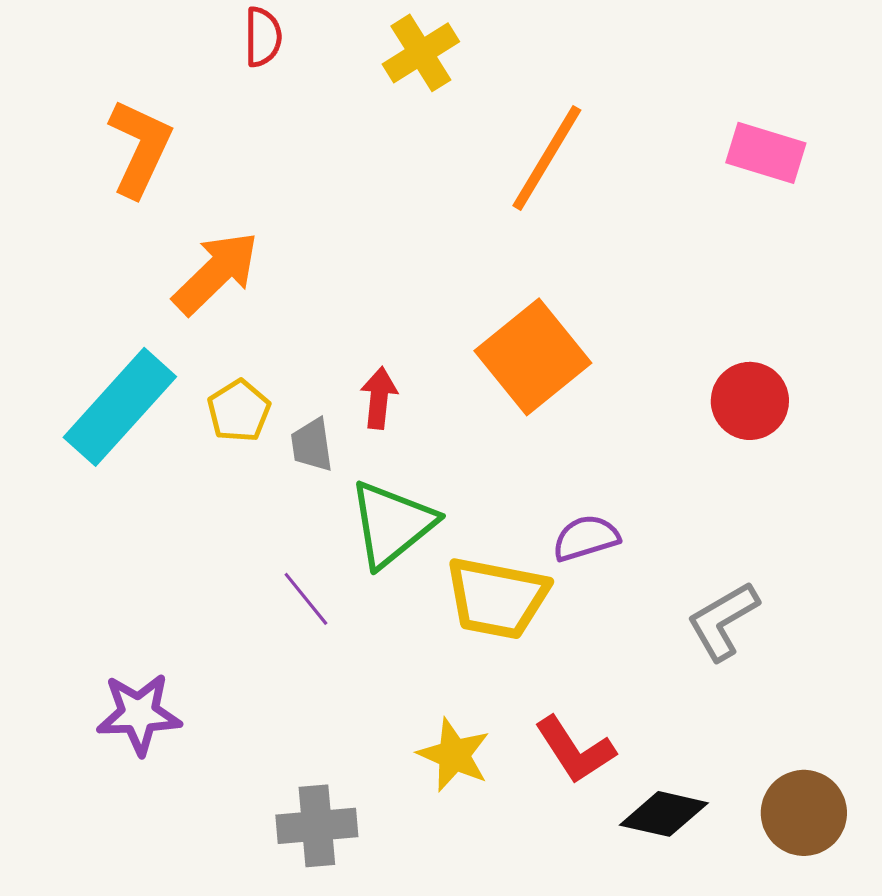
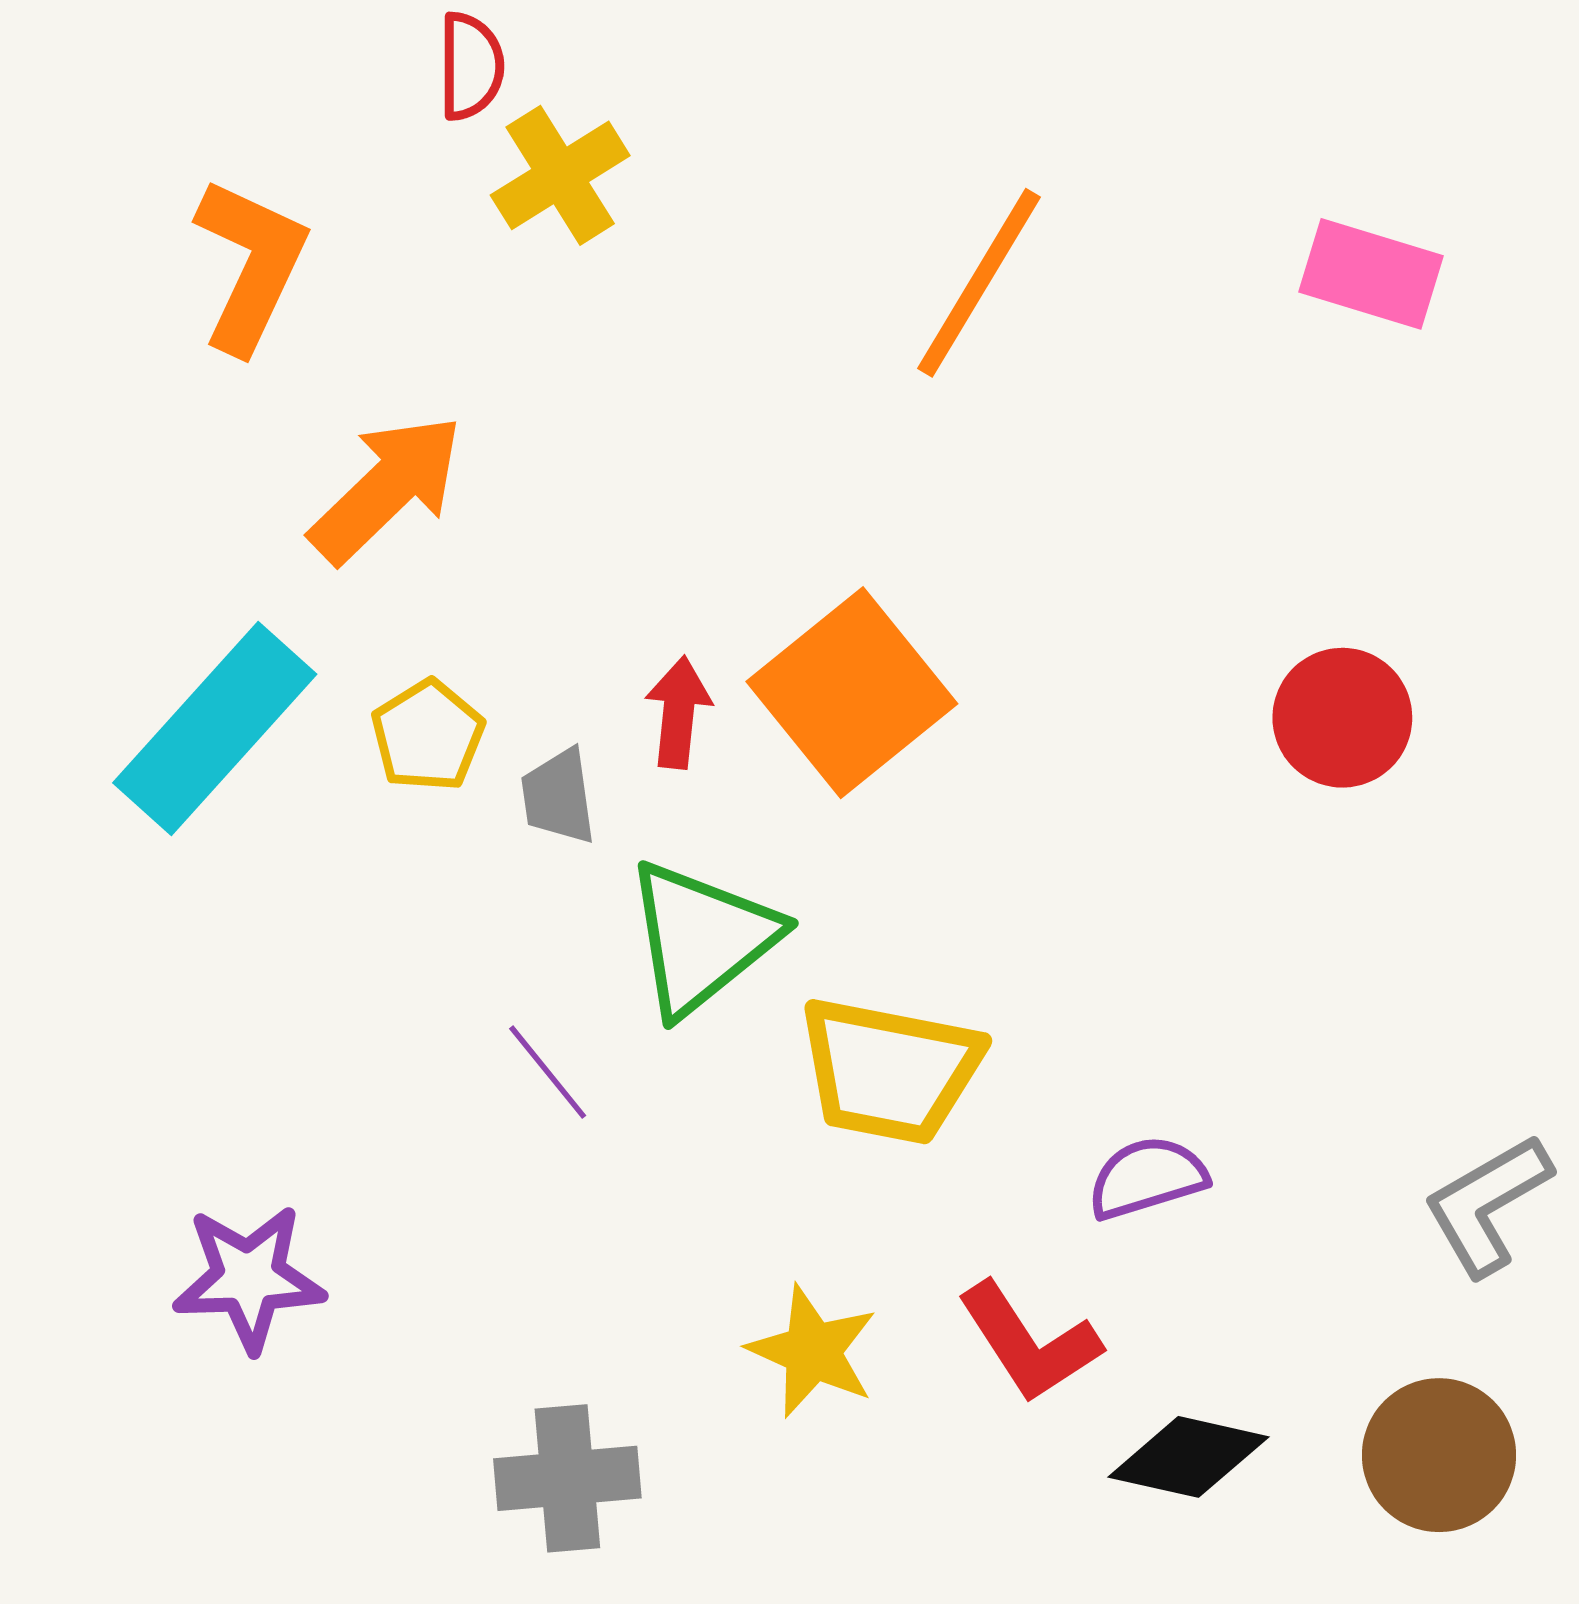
yellow cross: (421, 53) -> (560, 175), moved
orange square: (533, 357) -> (852, 693), moved
purple semicircle: (586, 538) -> (1147, 1178), moved
gray L-shape: (723, 621) -> (1487, 1205), moved

